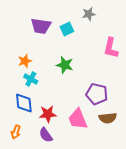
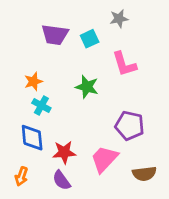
pink L-shape: (111, 48) -> (124, 64), moved, turned -30
brown semicircle: (108, 118) -> (144, 174), moved
pink trapezoid: (78, 119) -> (104, 159), turned 65

